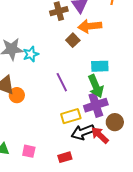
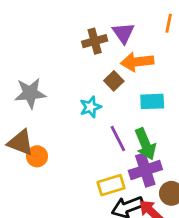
cyan star: (31, 54) -> (90, 107), moved
cyan rectangle: (100, 66) -> (152, 101), moved
purple line: (62, 82) -> (118, 138), moved

